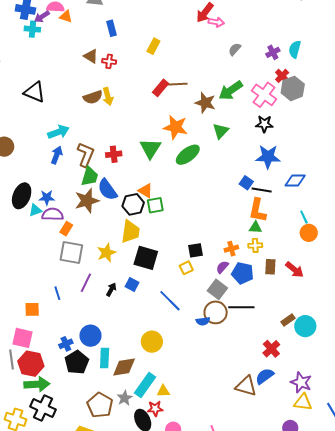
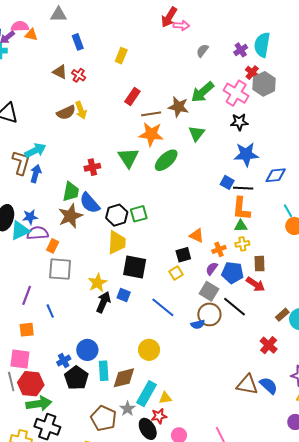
cyan semicircle: (295, 49) -> (262, 45), size x1.4
red cross: (109, 61) -> (79, 75), turned 32
brown line: (177, 84) -> (151, 114), moved
brown L-shape: (86, 155) -> (21, 163), moved
orange triangle: (145, 191) -> (197, 236), moved
cyan triangle: (35, 210) -> (20, 231), size x1.5
yellow star: (106, 253) -> (98, 283), moved
red arrow: (295, 270) -> (256, 284), moved
purple line: (86, 283) -> (27, 295), moved
black arrow: (111, 290) -> (103, 302), size x1.5
black line: (241, 307) -> (235, 307), turned 45
blue semicircle: (265, 376) -> (269, 386), moved, turned 84

